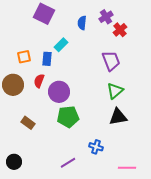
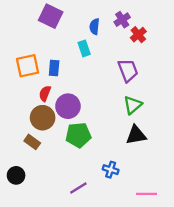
cyan rectangle: (61, 45) -> (84, 48), moved, turned -64
orange square: (24, 57) -> (28, 66), size x1.5
brown circle: (13, 85) -> (43, 118), moved
black circle: (14, 162) -> (16, 175), moved

